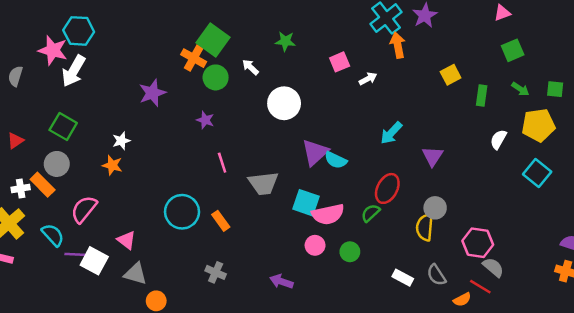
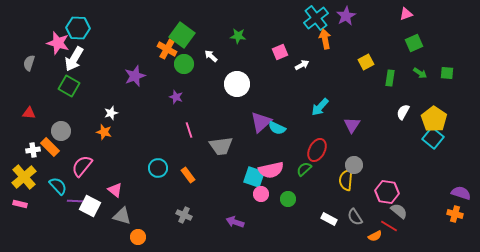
yellow pentagon: (538, 125) -> (434, 119), moved, turned -30
green square: (63, 127) -> (69, 86), moved
red triangle: (15, 141) -> (29, 113), turned 40
cyan square: (306, 203) -> (254, 177), moved
cyan circle: (182, 212) -> (158, 168), size x0.7

